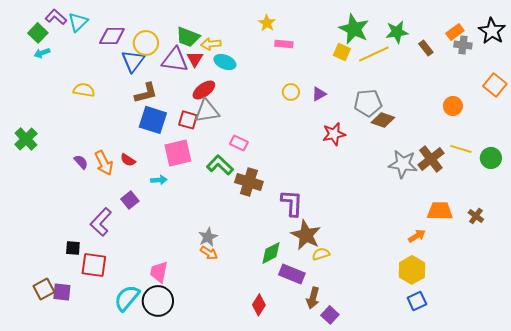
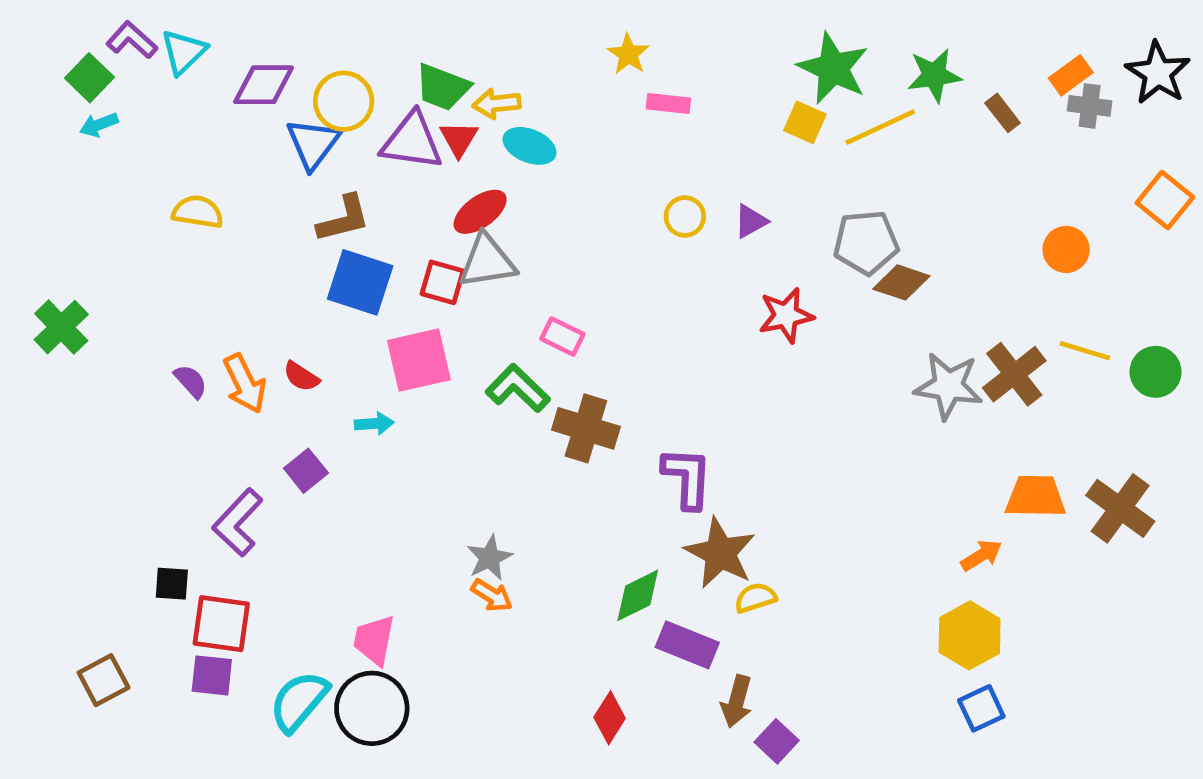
brown cross: (476, 216) -> (1120, 508), size x1.8
purple square: (62, 292) -> (212, 675), moved

